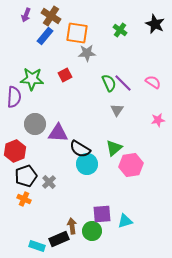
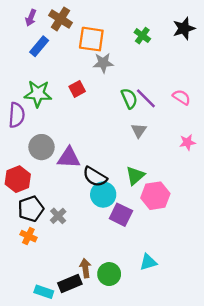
black star: (155, 24) -> (184, 28), turned 30
blue rectangle: (45, 36) -> (39, 46), moved
purple square: (102, 214) -> (121, 215), moved, turned 30

